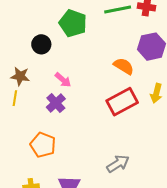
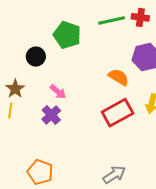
brown star: (20, 76) -> (15, 89), turned 30
orange pentagon: (43, 145) -> (40, 172), moved

